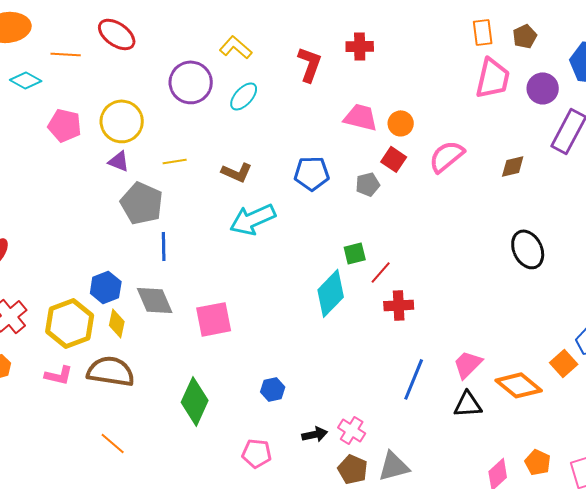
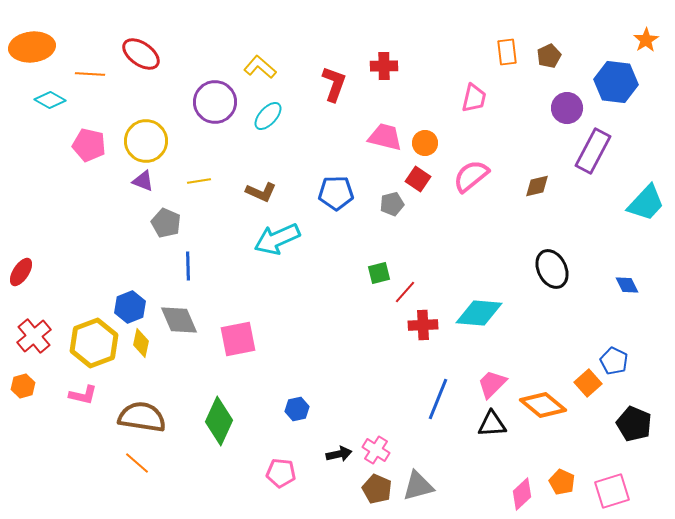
pink trapezoid: (493, 78) -> (474, 98), moved, size x0.7
gray pentagon: (142, 203) -> (166, 223), size x0.7
cyan diamond: (331, 293) -> (479, 313), moved, turned 51
brown semicircle: (111, 371) -> (142, 417), moved

